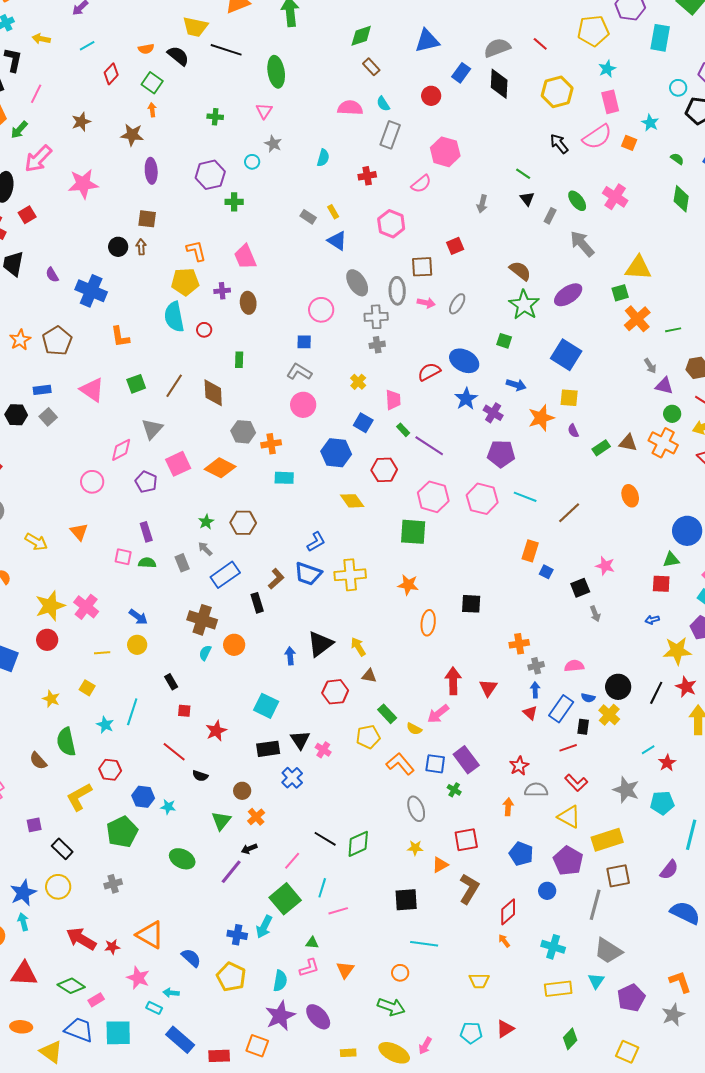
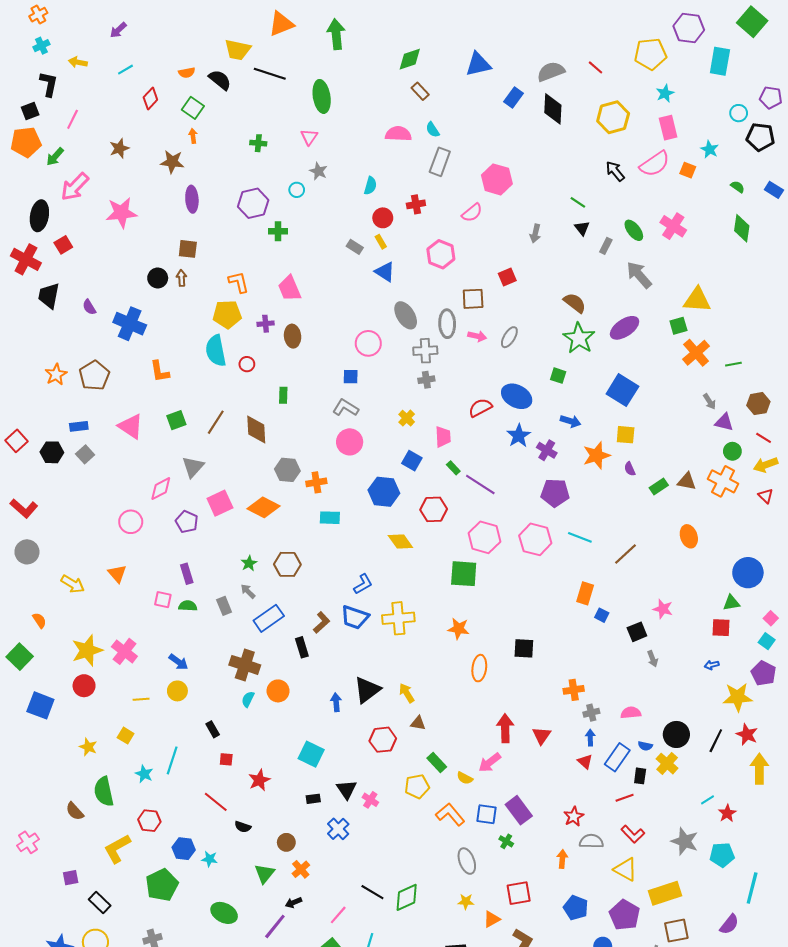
red circle: (431, 96) -> (383, 218), moved
black rectangle: (268, 749) -> (313, 799), size x0.6

